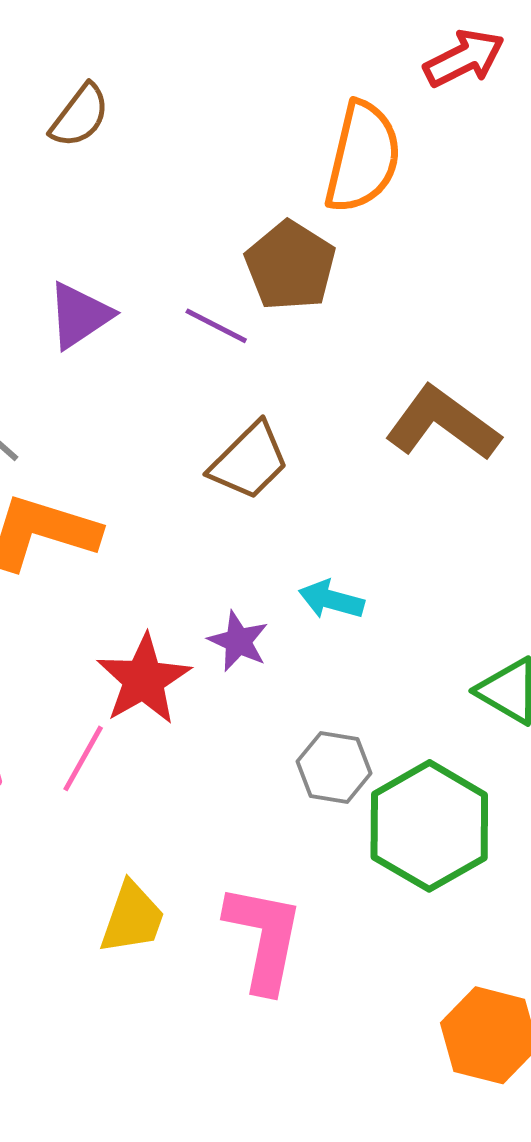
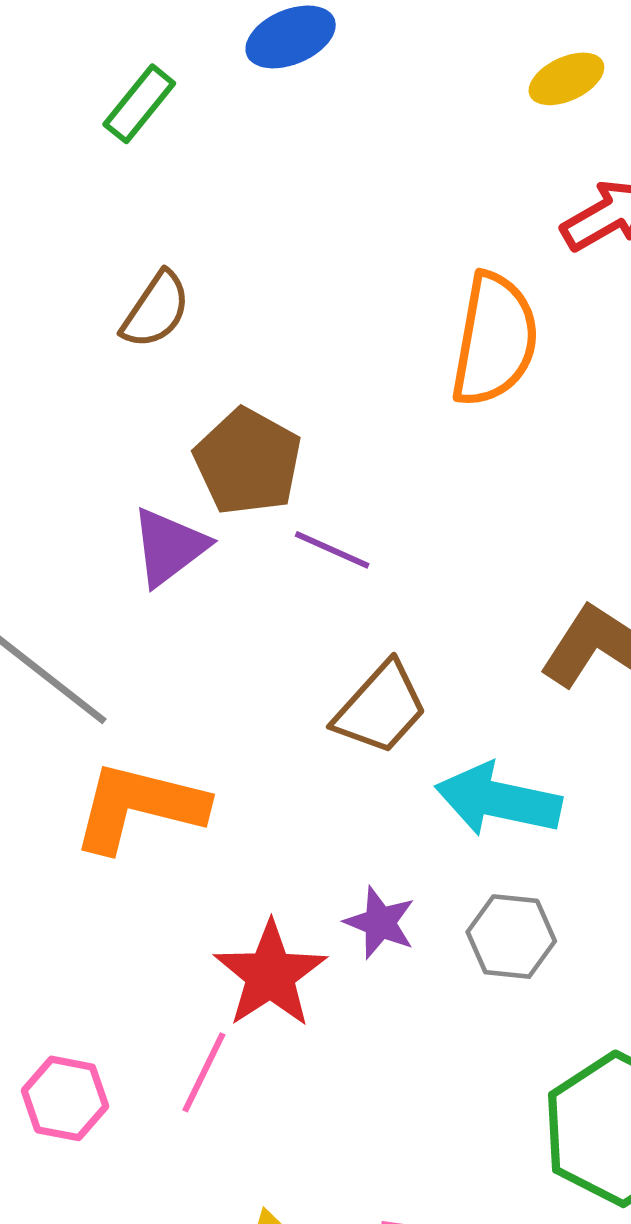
brown pentagon: (290, 266) -> (248, 462), moved
cyan arrow: (331, 600) -> (498, 800), moved, size x1.6
gray hexagon: (334, 767) -> (511, 937), moved

